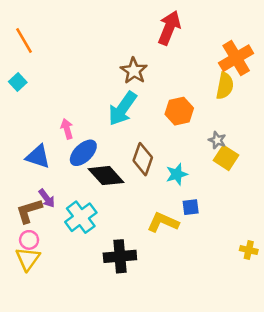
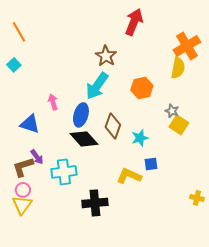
blue ellipse: (83, 153) -> (81, 115), moved, turned -30
cyan cross: (81, 217) -> (64, 172), turned 30

